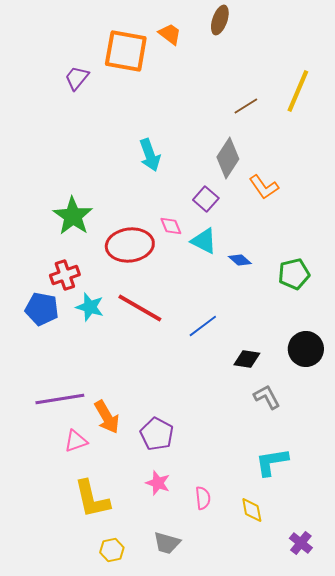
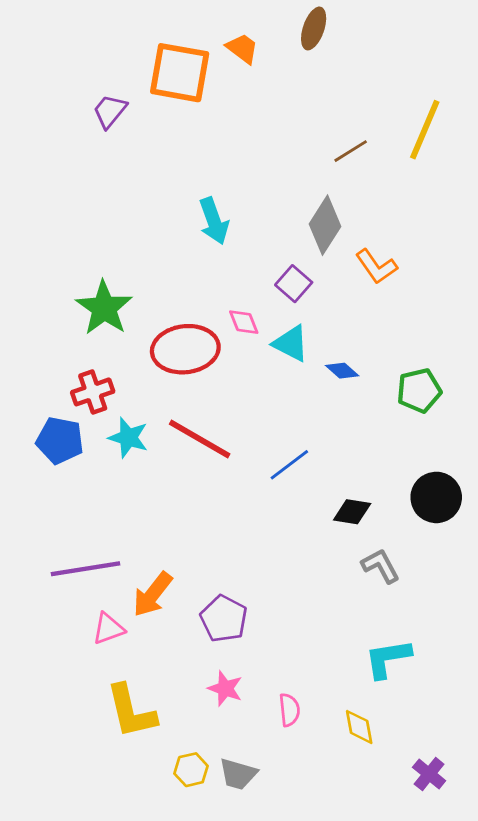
orange arrow: (107, 417) -> (153, 594), turned 68
yellow hexagon: (112, 550) -> (191, 770), moved

